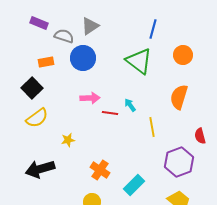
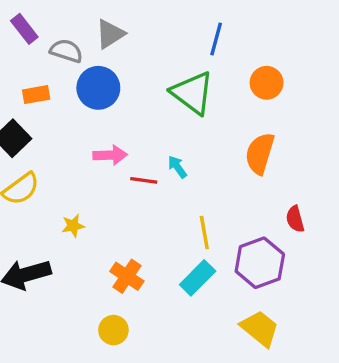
purple rectangle: (39, 23) -> (24, 29), turned 30
yellow line: (152, 127) -> (204, 232), moved
cyan rectangle: (134, 185) -> (198, 278), moved

